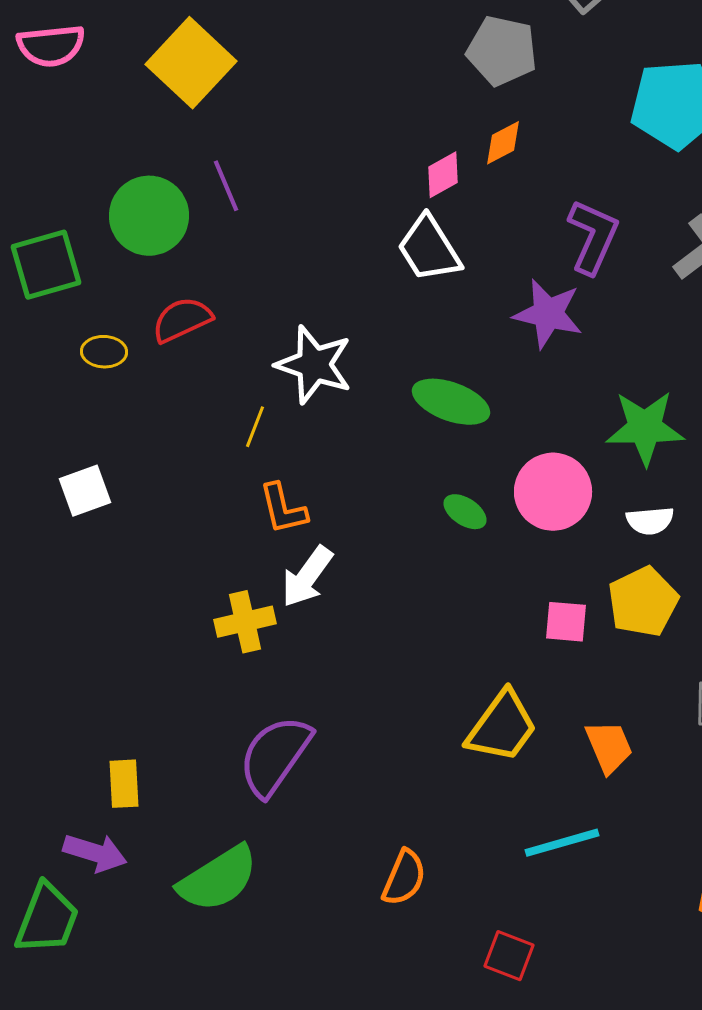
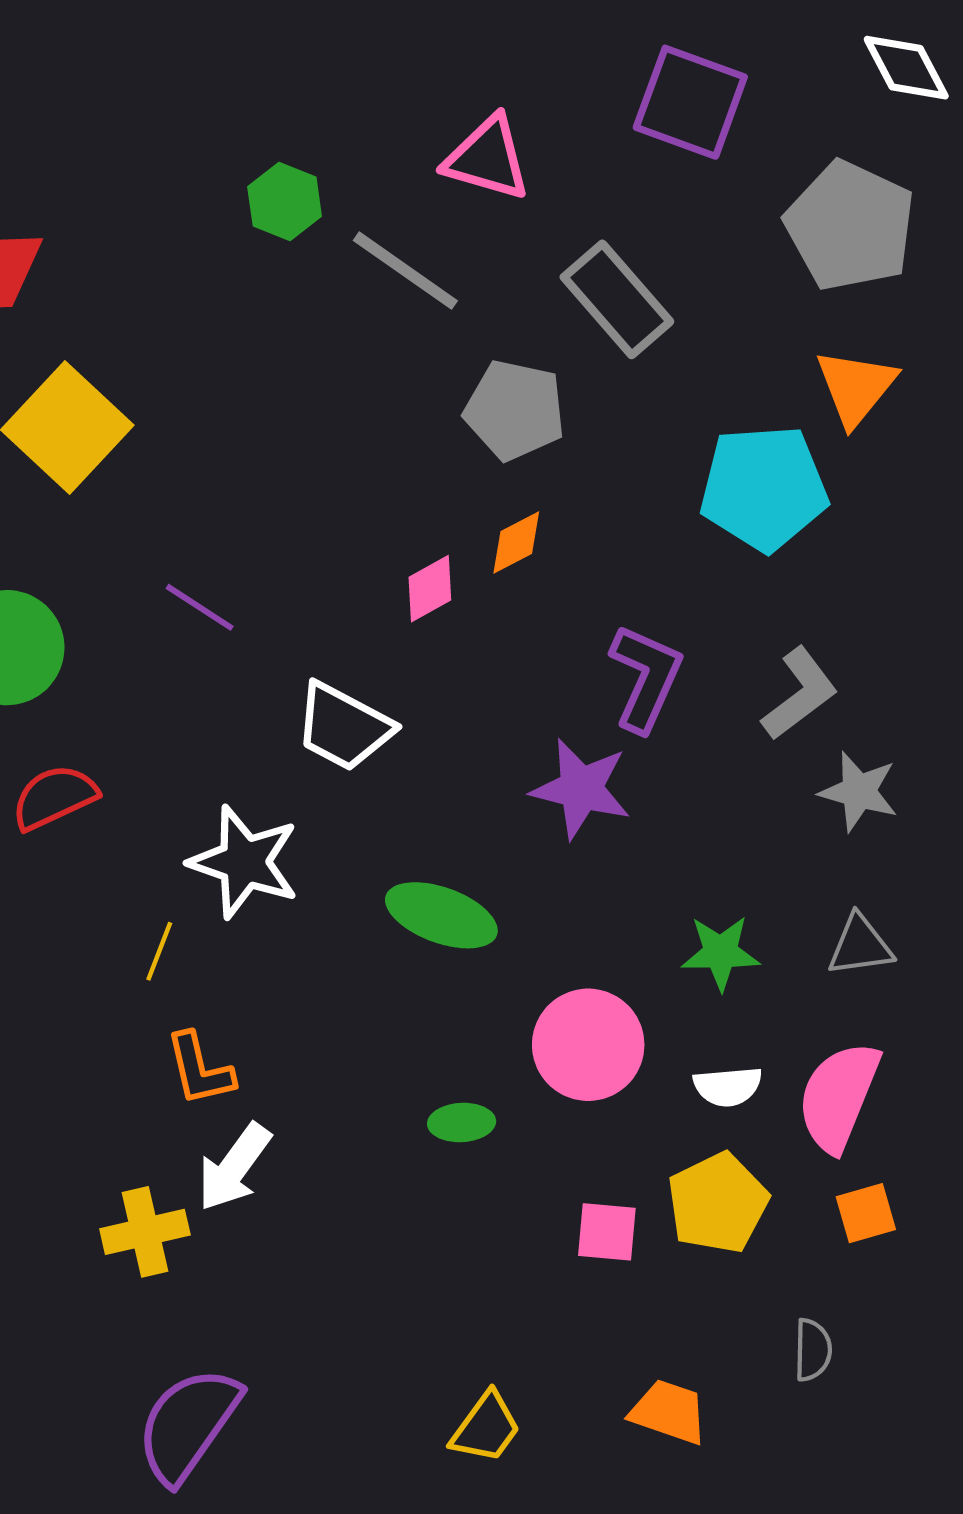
purple line: (226, 186) -> (200, 607), moved, turned -34
white trapezoid: (429, 249) -> (344, 727), moved, turned -30
green star: (645, 428) -> (721, 953), size x0.7
green ellipse: (465, 512) -> (462, 1123), moved, turned -36
yellow trapezoid: (502, 727) -> (486, 1428), moved, size x0.7
orange trapezoid: (609, 747) -> (669, 1412), turned -48

